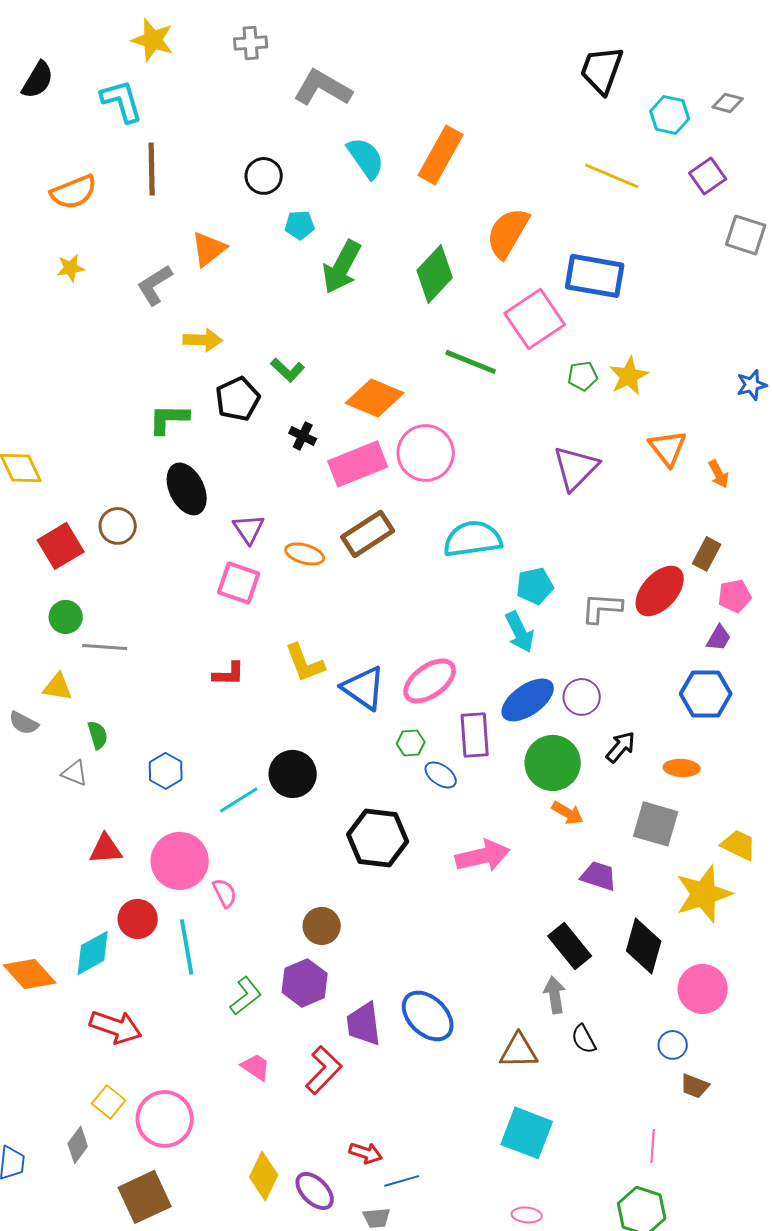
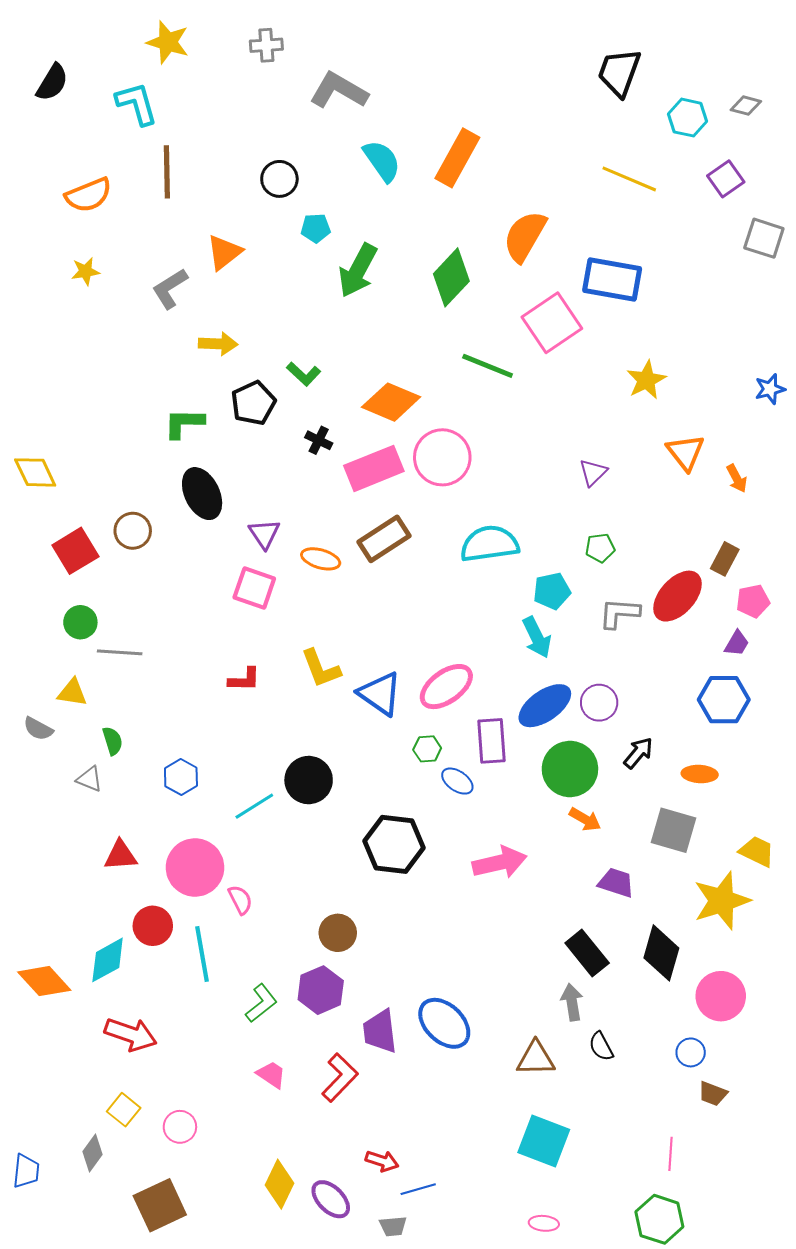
green pentagon: (583, 376) -> (600, 548), moved
purple triangle: (576, 468) -> (593, 472), size x0.6
pink circle: (165, 1119) -> (180, 1127), size x0.6

